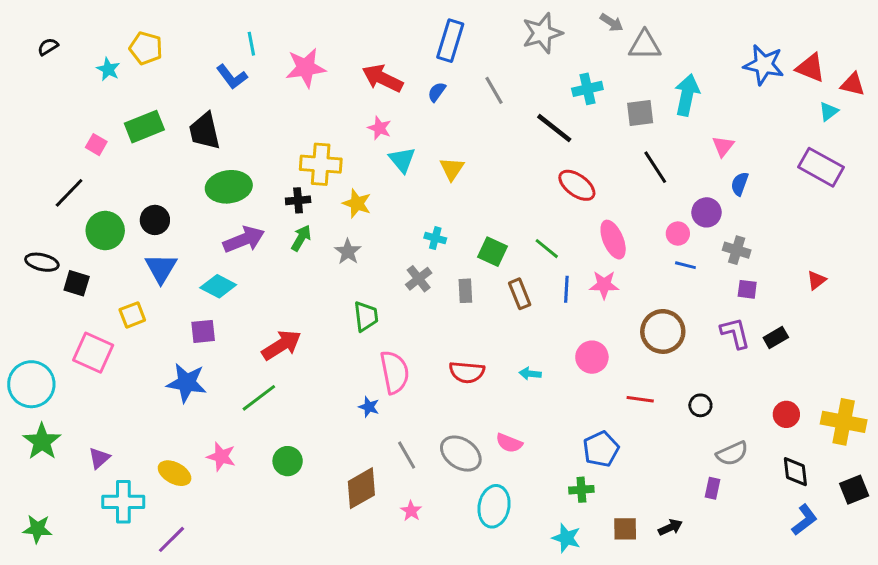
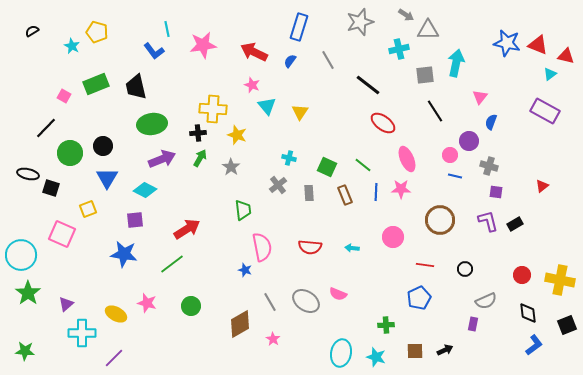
cyan cross: (587, 89) -> (399, 49), moved
blue pentagon: (601, 449) -> (419, 298), moved
cyan ellipse: (494, 506) -> (341, 353), moved

